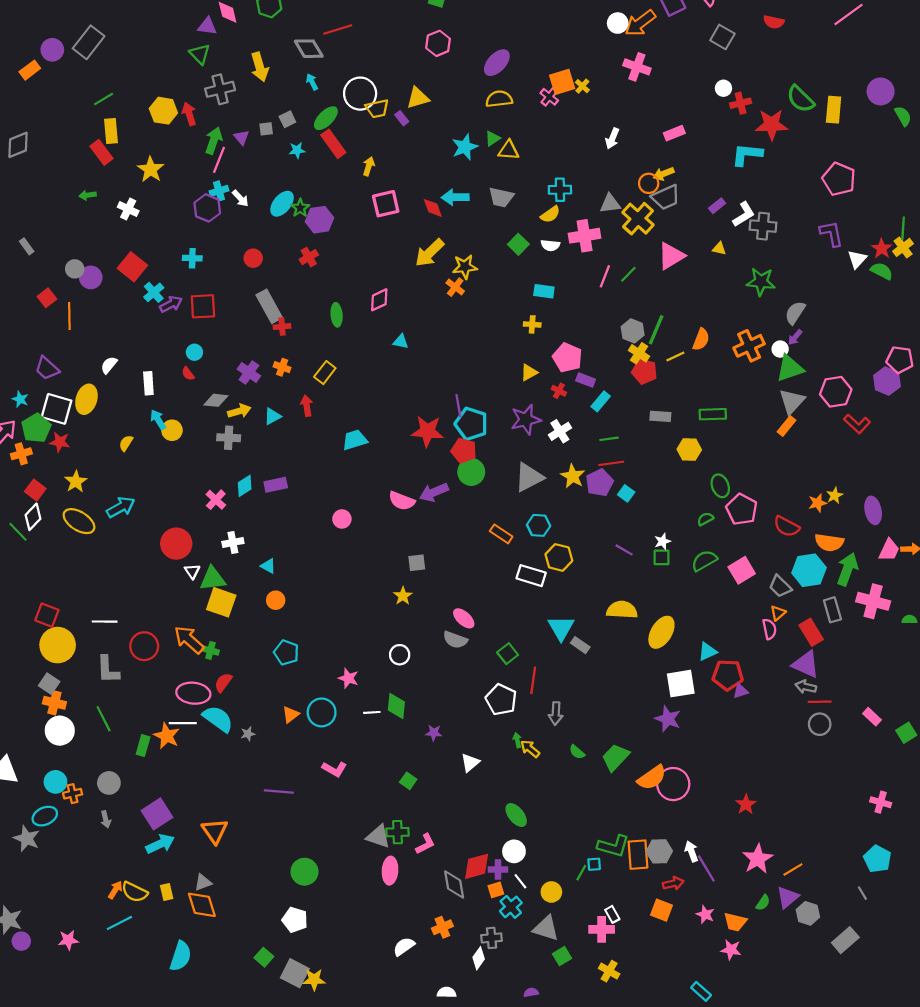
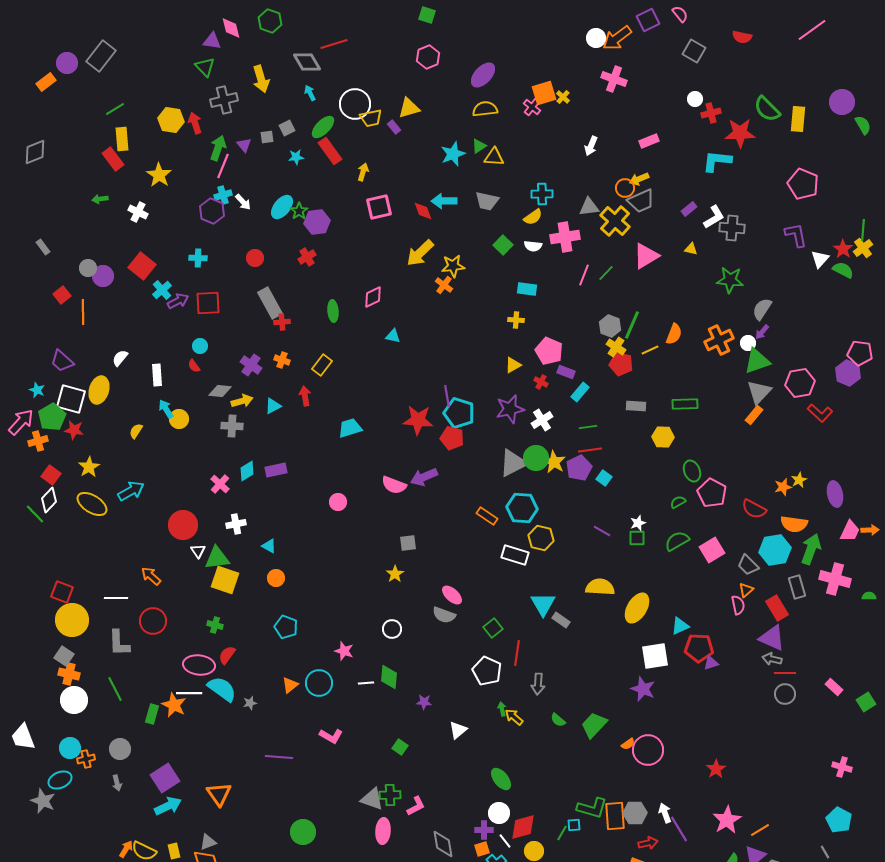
green circle: (471, 472) -> (536, 458), moved
cyan hexagon: (539, 525) -> (522, 508), size x1.4
orange arrow: (189, 640) -> (151, 576), moved, size x0.7
orange semicircle: (652, 778) -> (628, 744), size x0.5
red diamond: (477, 866) -> (523, 827), moved

